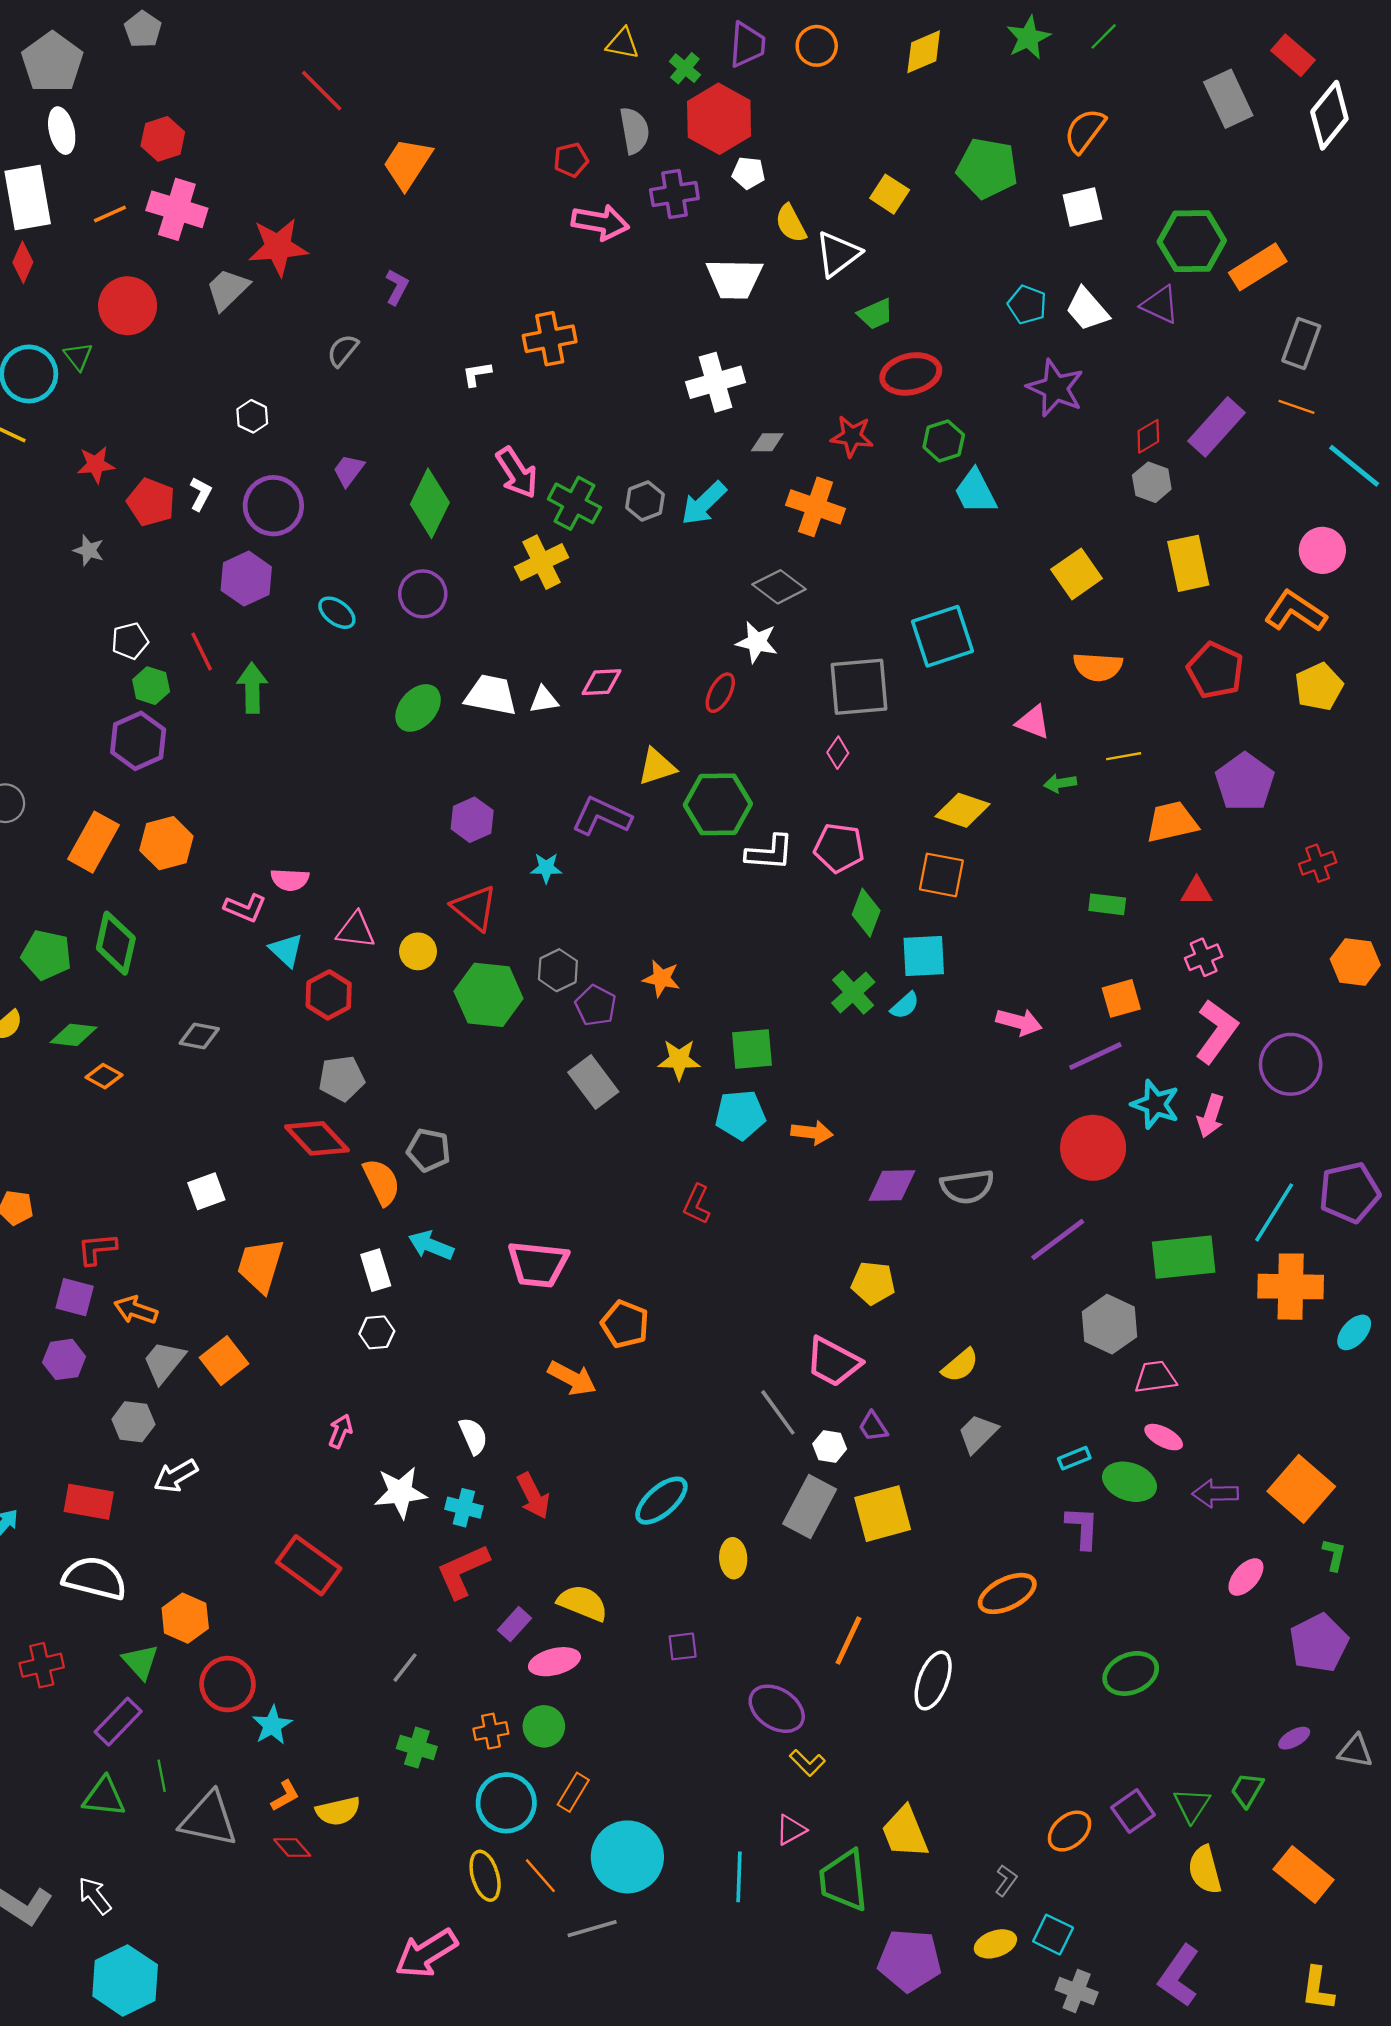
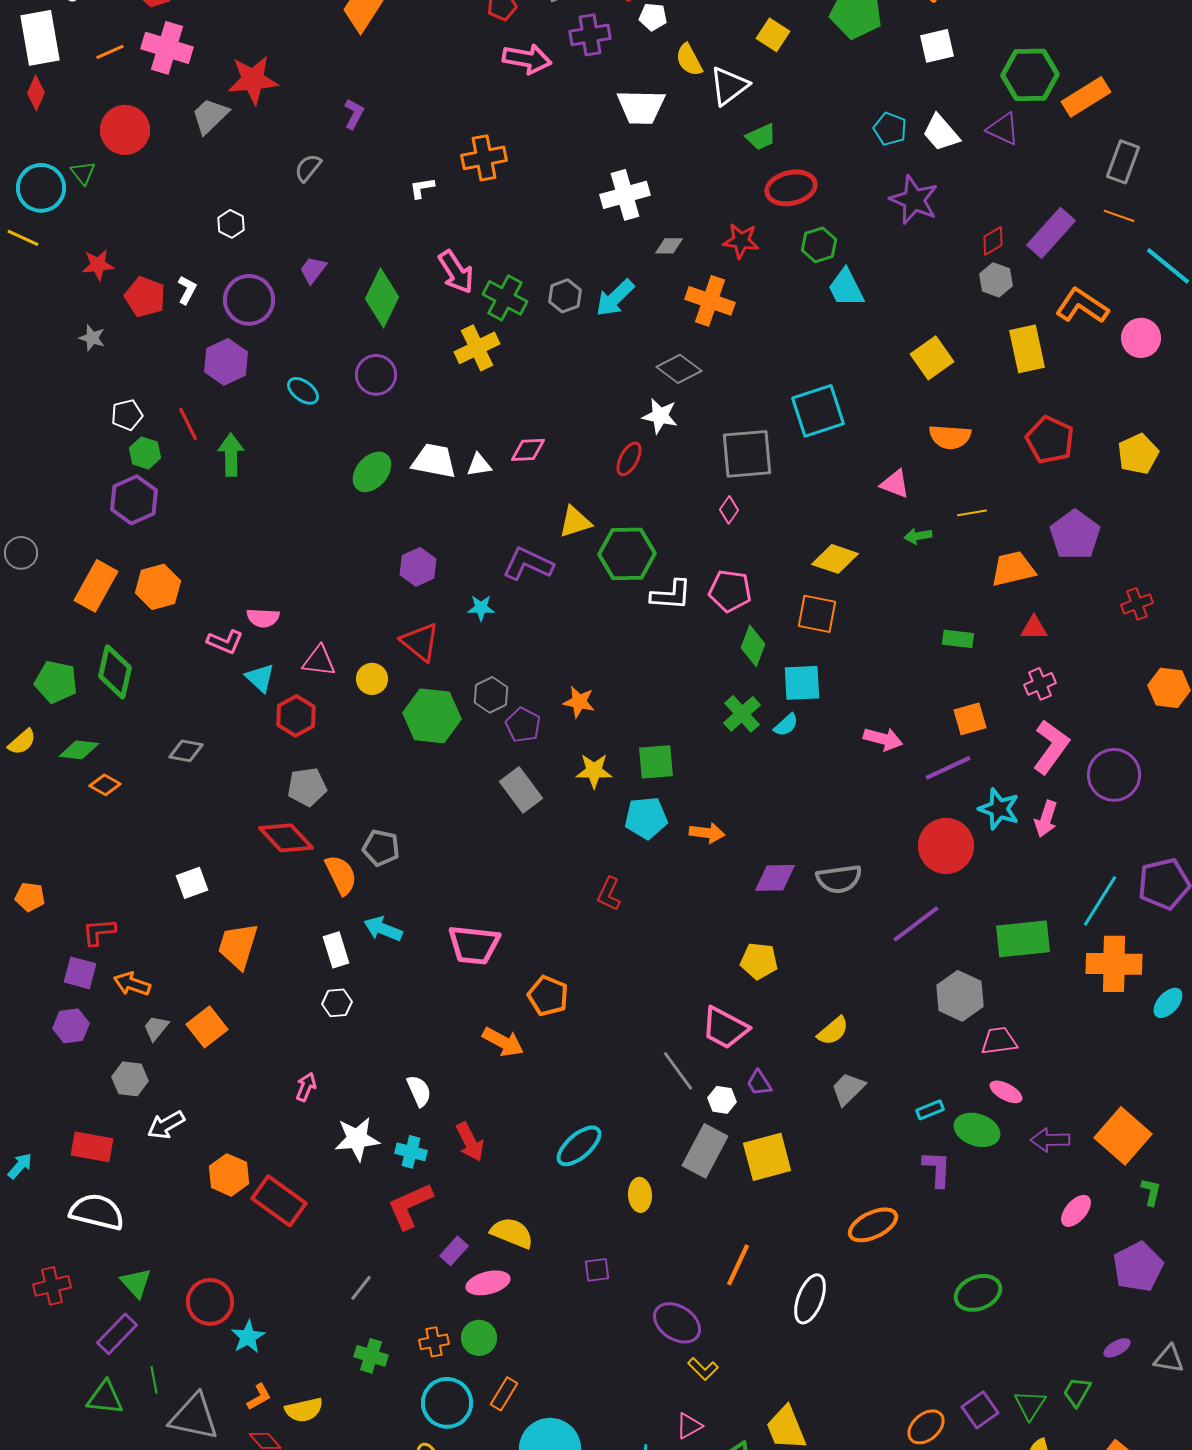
orange L-shape: (1295, 612) -> (1082, 306), moved
gray trapezoid: (164, 1362) -> (156, 1028), size x0.7
orange hexagon: (185, 1618) -> (229, 1175), moved

